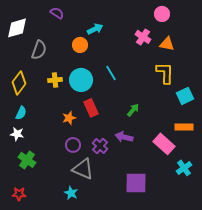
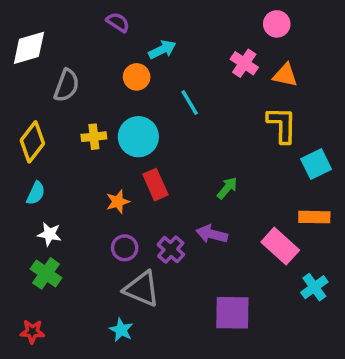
purple semicircle: (57, 13) -> (118, 22), moved
cyan line: (111, 73) -> (190, 103), moved
white star: (17, 134) -> (49, 234), moved

